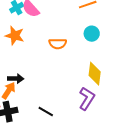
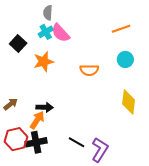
orange star: (15, 36) -> (44, 62), turned -30
purple L-shape: (87, 99) -> (100, 150), moved

